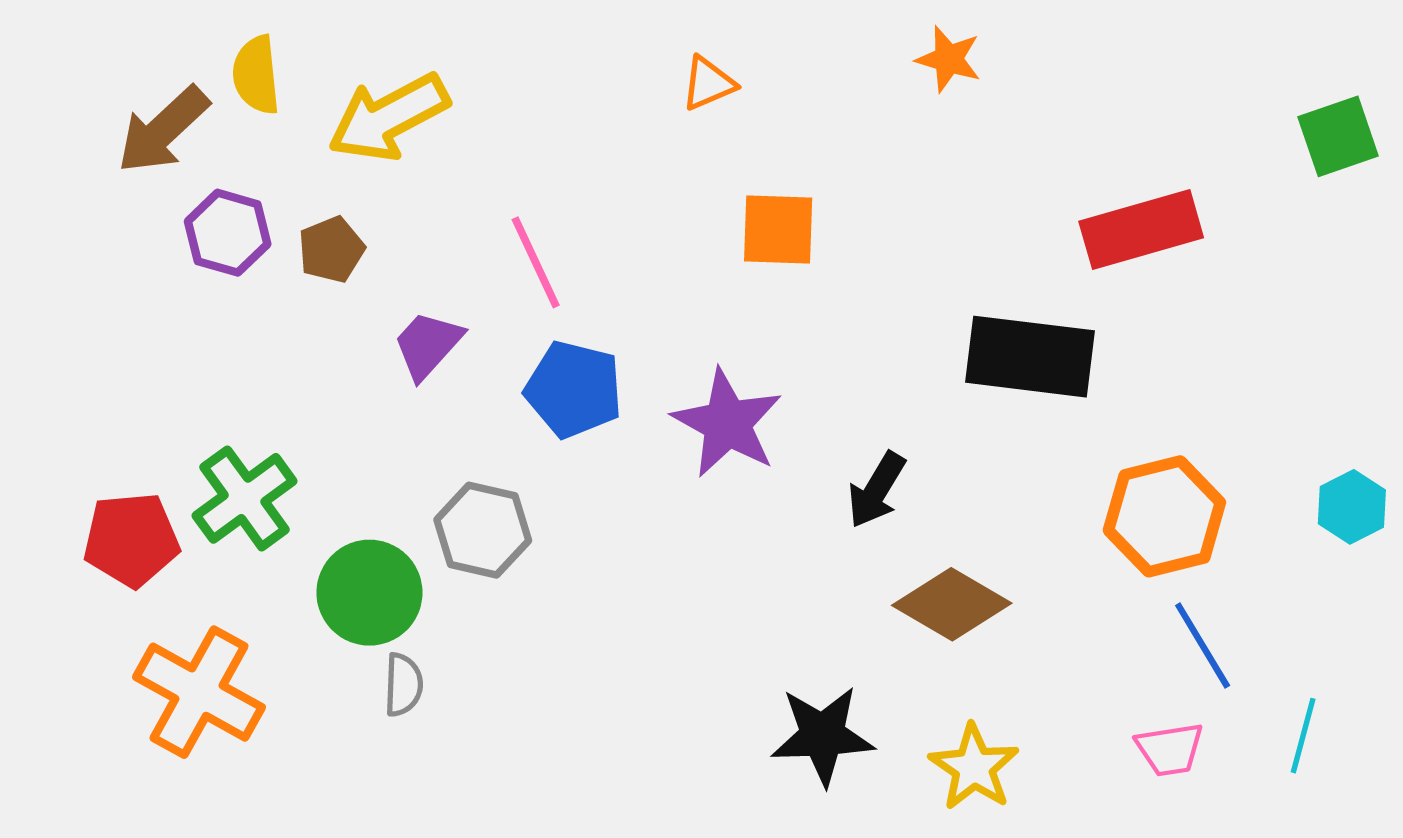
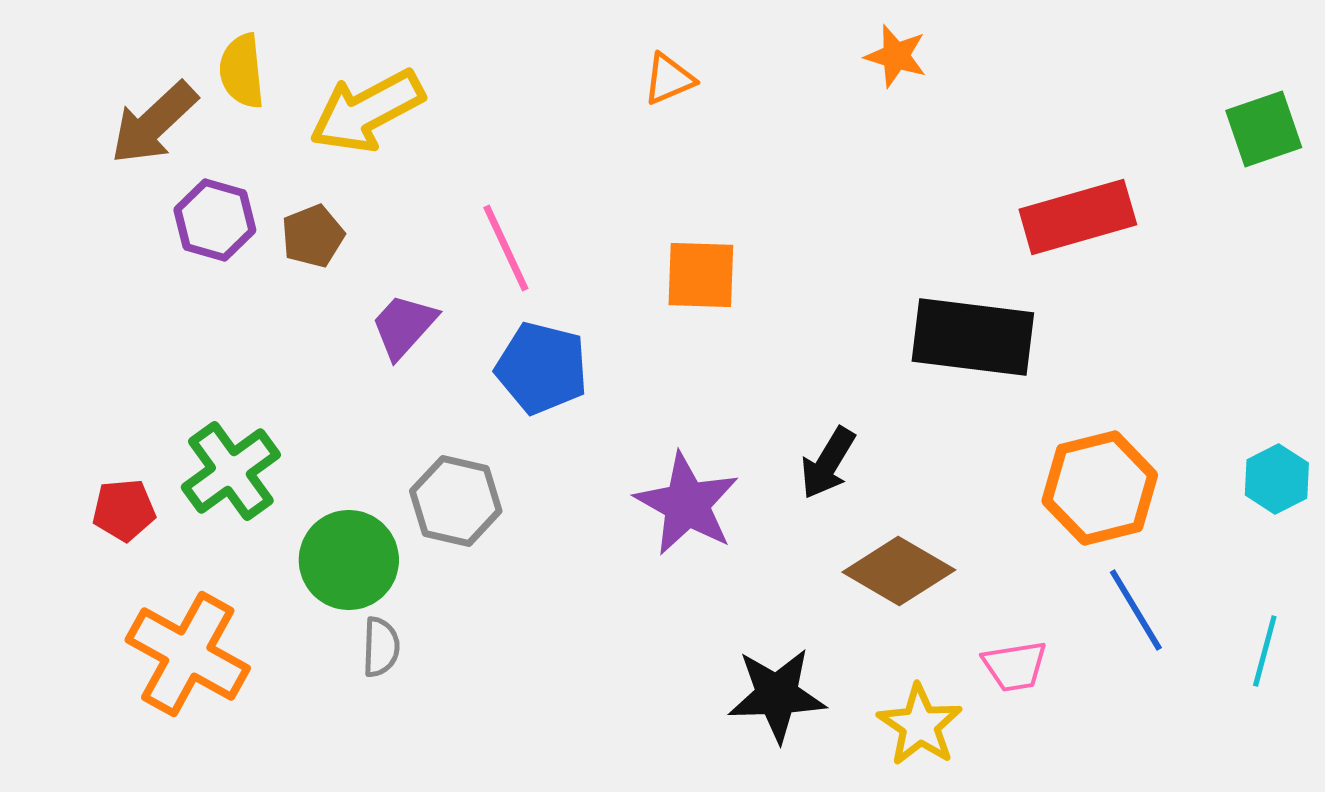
orange square: (778, 230) -> (701, 275), moved
purple star: (727, 423) -> (687, 504), moved
red pentagon: (131, 540) -> (124, 510), size x0.7
cyan line: (1303, 736) -> (1265, 651), moved
pink trapezoid: (1170, 749) -> (1015, 666), moved

